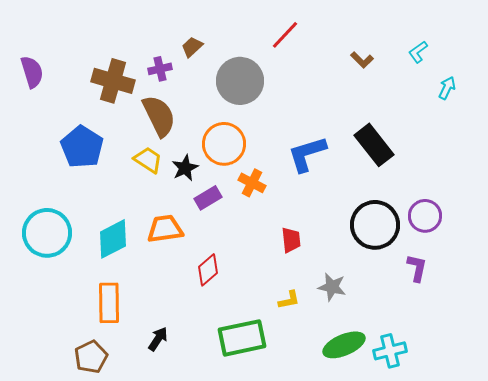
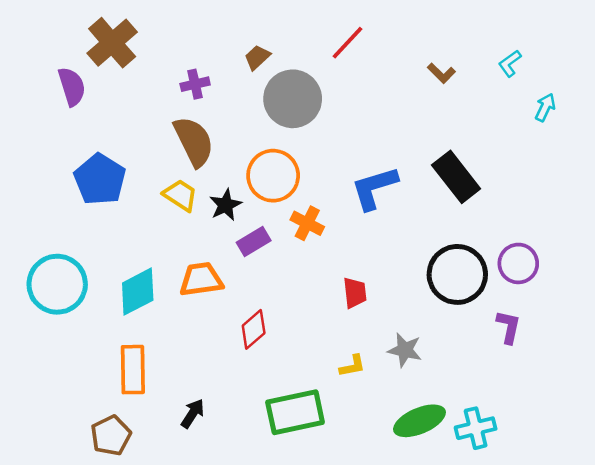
brown trapezoid: (192, 47) -> (257, 57), moved
purple semicircle: (32, 72) -> (72, 87), moved
brown cross: (113, 81) -> (112, 43), moved, turned 33

